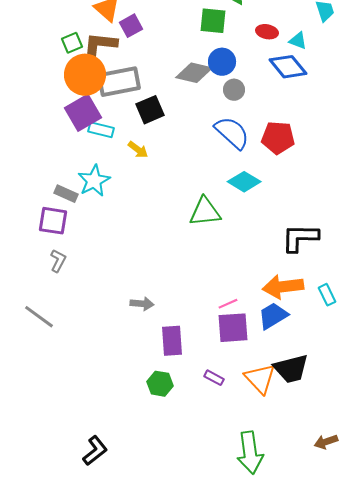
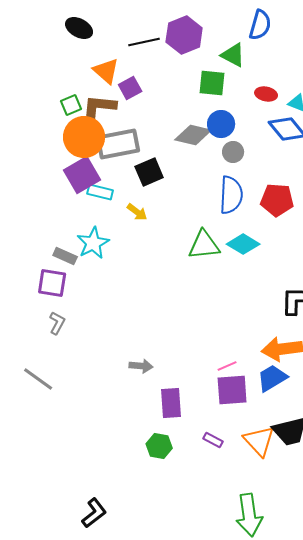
blue semicircle: (232, 133) -> (231, 195), turned 51
green triangle: (205, 212) -> (204, 245), moved

